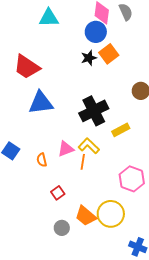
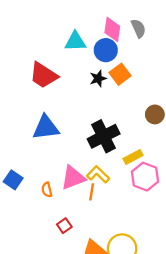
cyan triangle: (49, 18) -> (75, 41), moved
red trapezoid: (27, 67) -> (44, 75), moved
pink triangle: (66, 149) -> (73, 178), size x1.4
pink hexagon: (132, 179) -> (145, 177), moved

